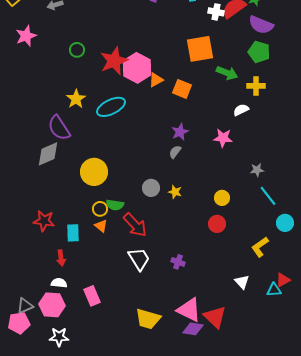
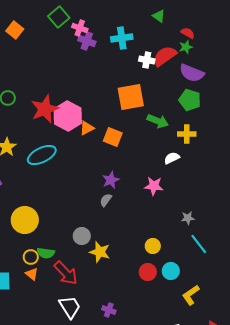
yellow star: (175, 192) -> (100, 252), moved, size x1.5
cyan circle: (285, 223) -> (171, 271), moved

